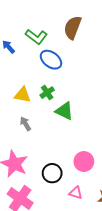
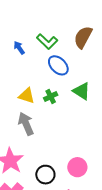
green triangle: (64, 111) -> (82, 91), moved
gray arrow: (25, 124) -> (26, 124), size x1.6

